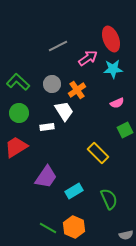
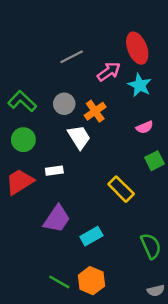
cyan star: (113, 69) -> (140, 85), turned 30
white rectangle: (47, 127) -> (54, 171), moved
green semicircle: (109, 199) -> (151, 246), moved

